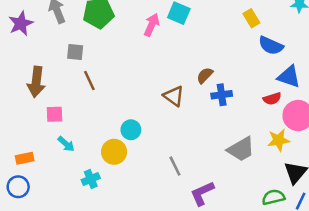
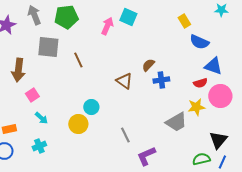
gray square: (75, 52) -> (48, 47), size x1.6
brown line: (89, 81) -> (78, 60), moved
pink square: (54, 114) -> (32, 95), turned -32
yellow star: (279, 140) -> (196, 107), moved
cyan cross: (91, 179) -> (39, 146), moved

